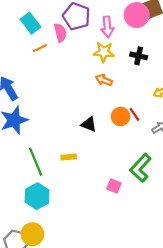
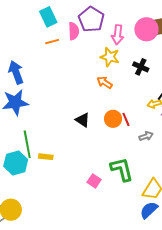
yellow rectangle: (69, 157) -> (46, 157), moved
green L-shape: (141, 168) -> (122, 169), turned 112
cyan hexagon: (37, 196) -> (16, 163), moved

